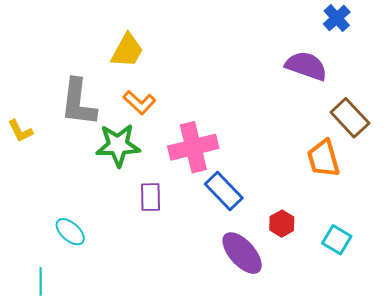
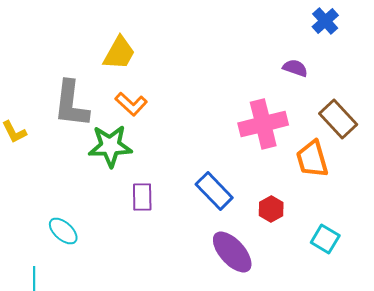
purple semicircle: (306, 66) -> (295, 68), size x0.6
pink cross: (193, 147) -> (263, 124), moved
red hexagon: (282, 224) -> (271, 209), moved

